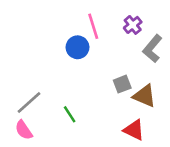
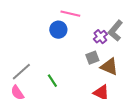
purple cross: (133, 25) -> (100, 37), moved
pink line: (93, 26) -> (70, 14), turned -60

